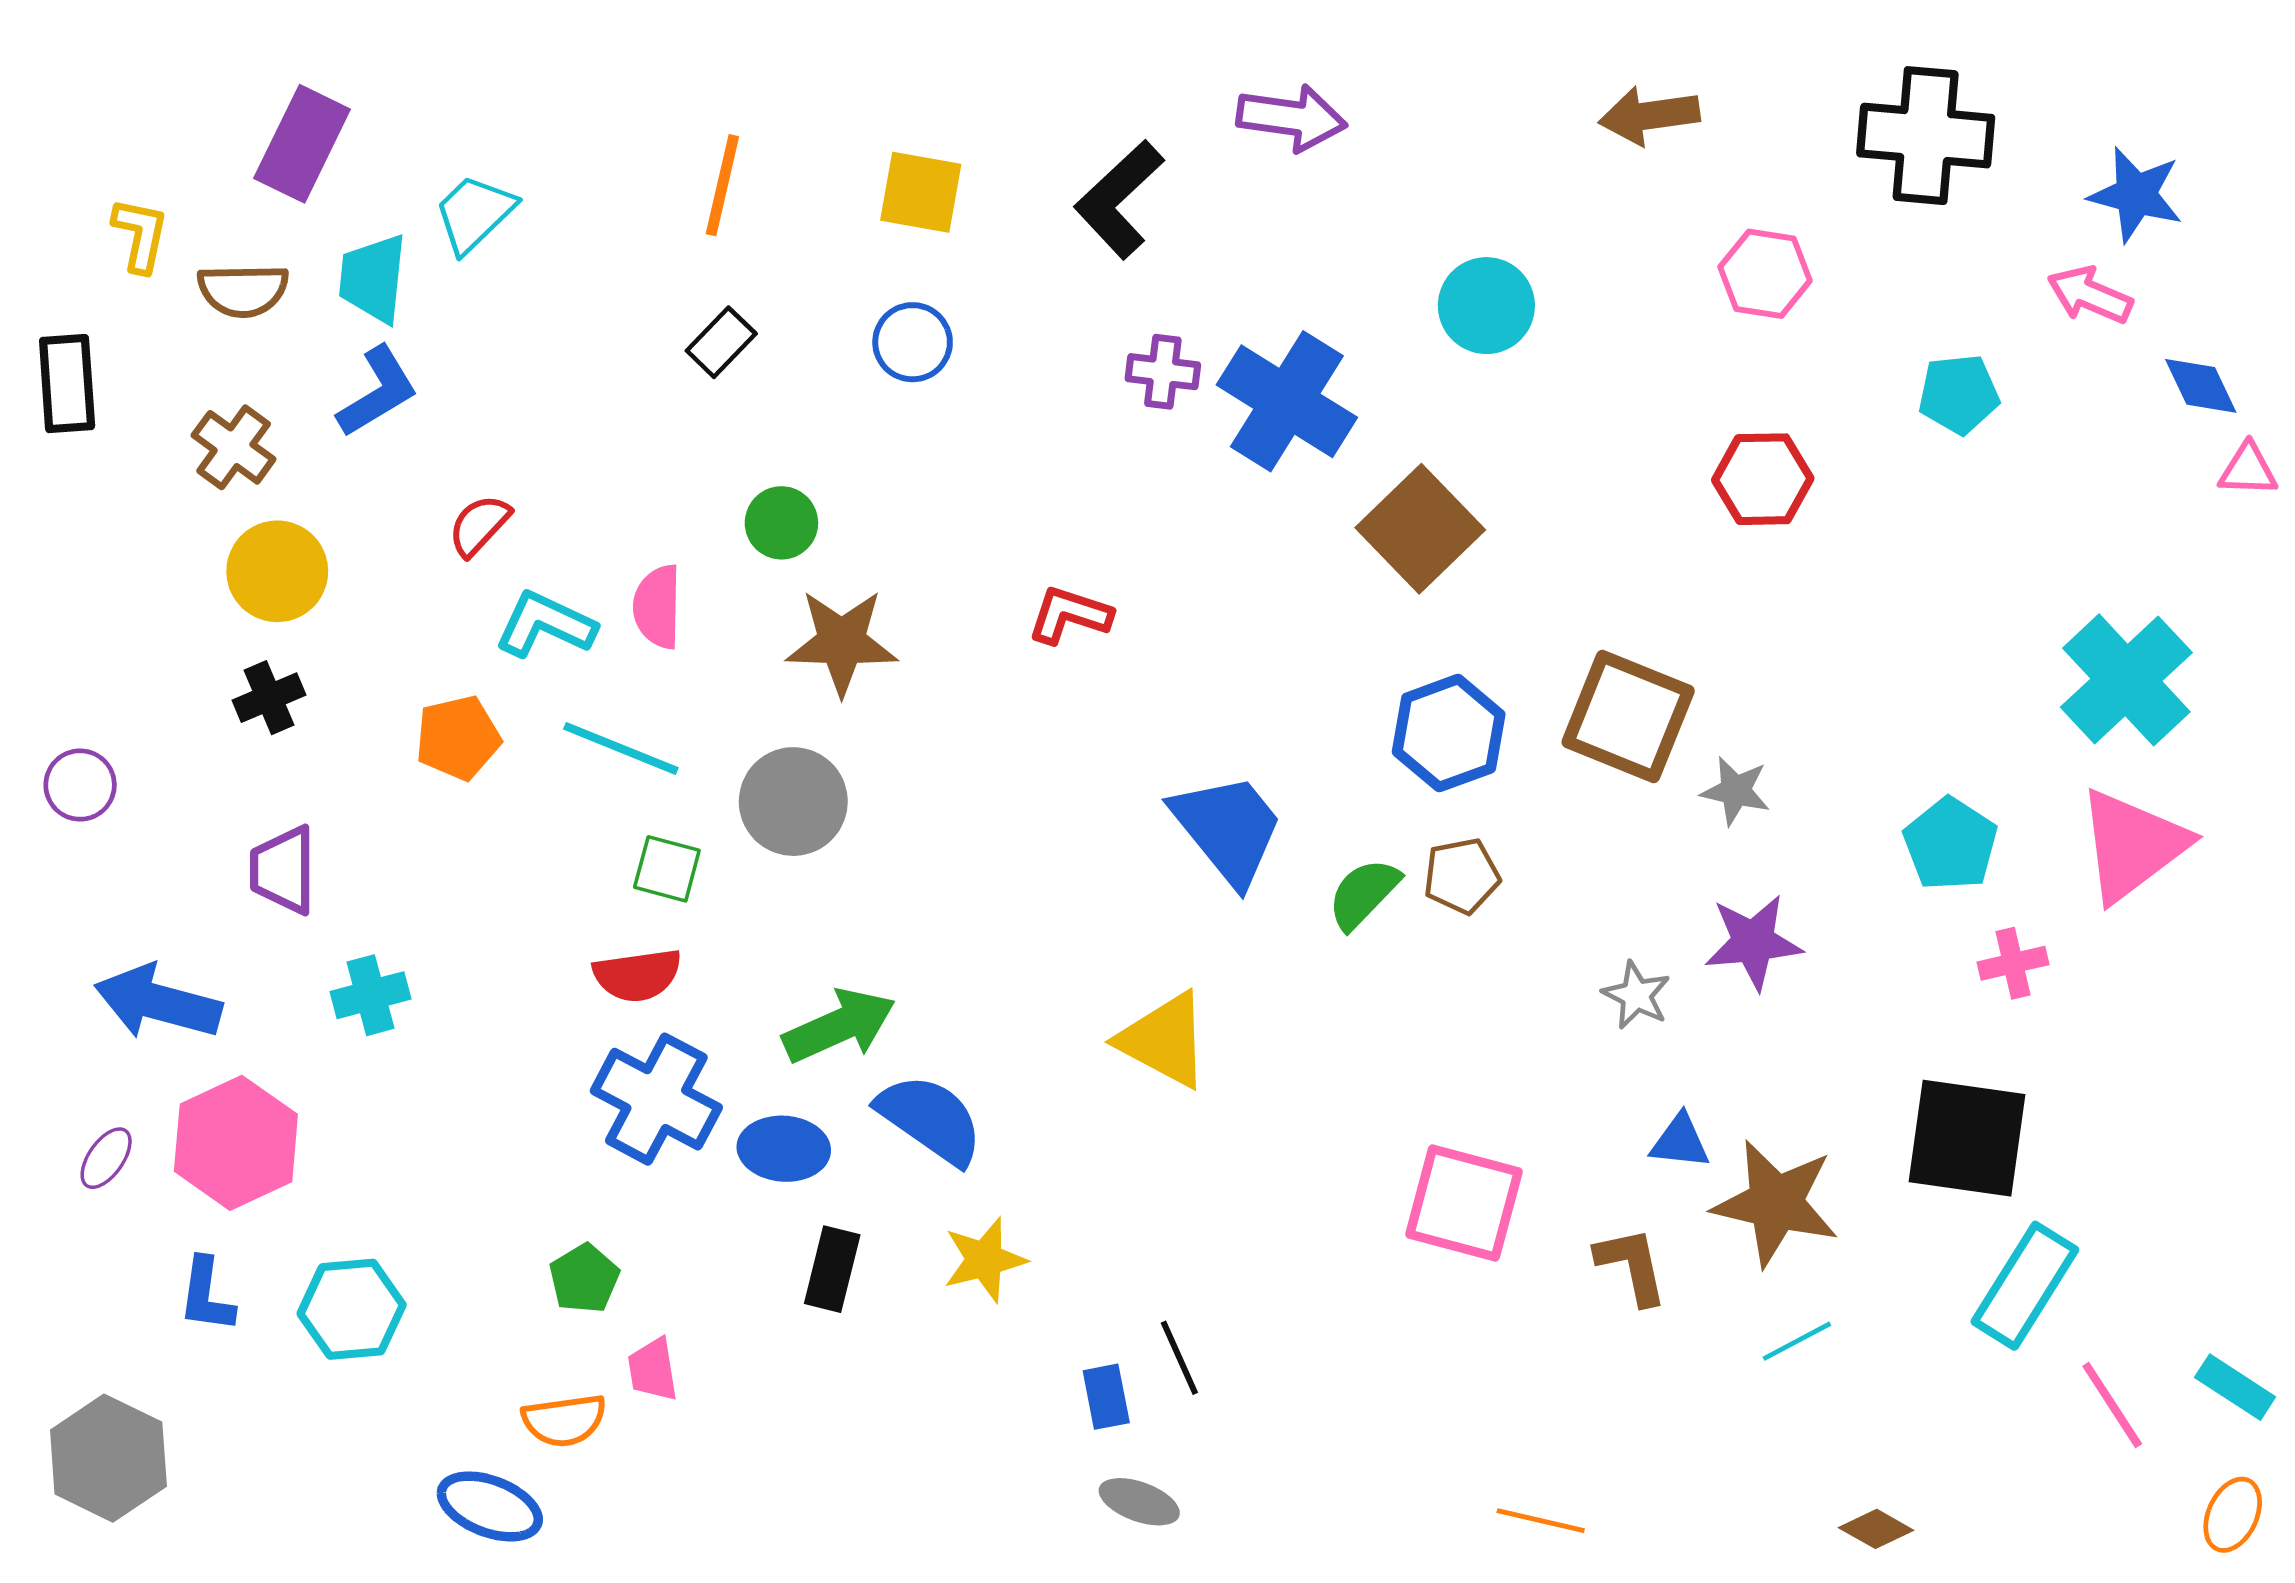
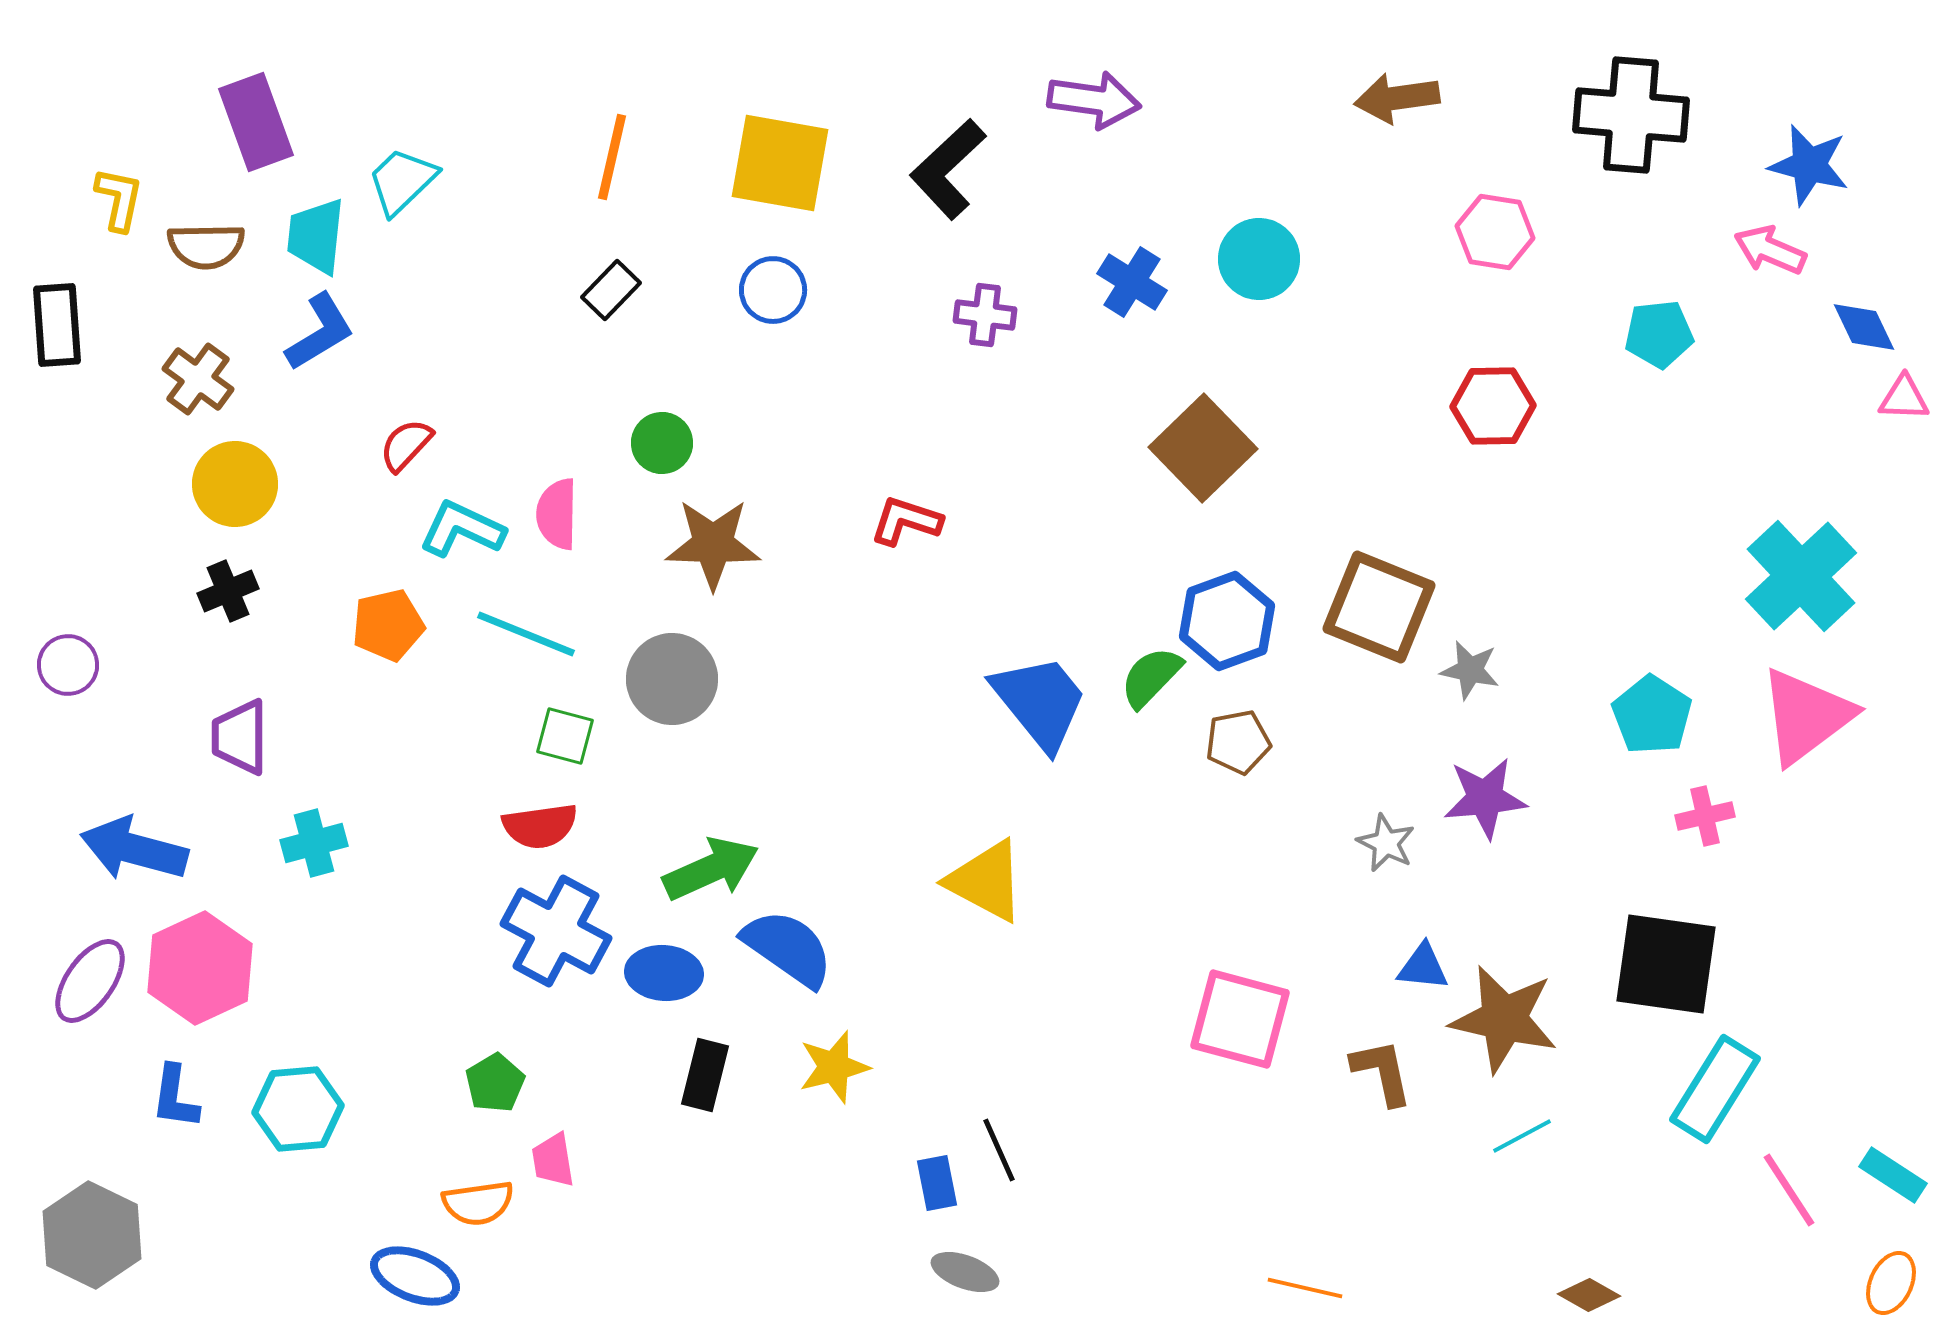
purple rectangle: (302, 144) -> (256, 122), turned -46
yellow square: (921, 192) -> (780, 163), size x1.4
blue cross: (1287, 401) -> (1132, 282), moved, size x0.6
green semicircle: (1364, 894) -> (1151, 677), moved
purple ellipse: (106, 1158) -> (90, 981), size x1.6

